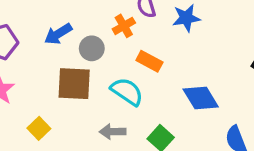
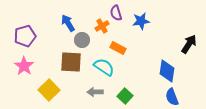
blue arrow: (58, 34) -> (68, 23), moved, turned 90
blue diamond: (201, 98) -> (167, 71), moved, turned 40
yellow square: (39, 128) -> (49, 90), size x1.5

